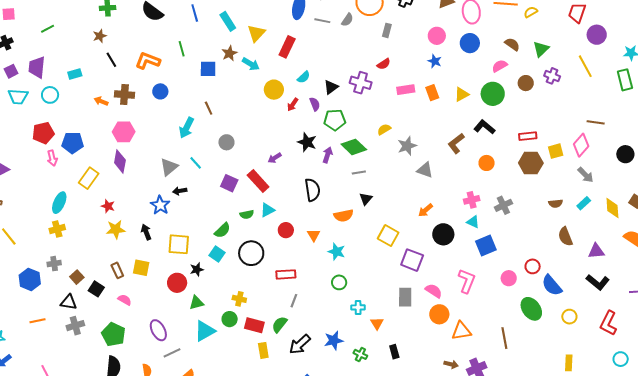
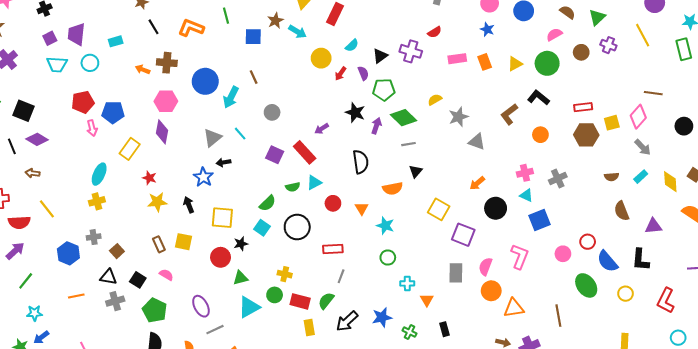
blue circle: (160, 91) -> (205, 81), moved, size x1.6
black L-shape: (598, 282) -> (640, 260), moved, turned 55
black square: (96, 289) -> (138, 280), moved
pink semicircle: (434, 291) -> (485, 266), turned -102

